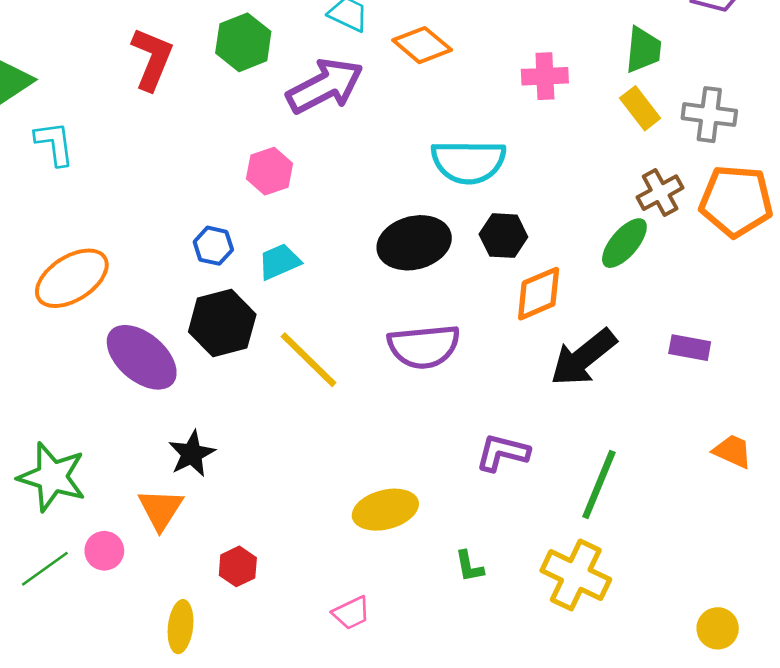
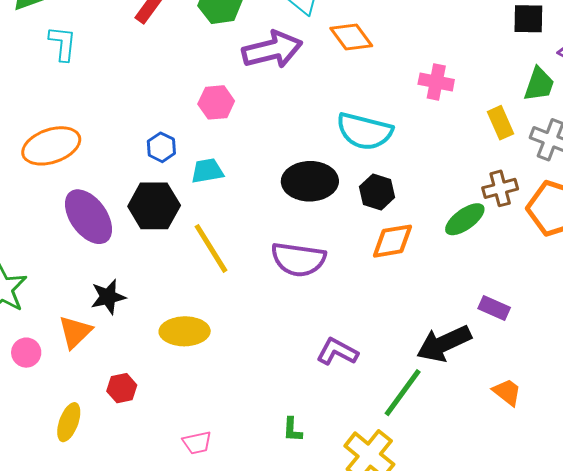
green trapezoid: (643, 50) -> (539, 84), moved
black arrow: (583, 357) -> (444, 343), moved
yellow ellipse: (385, 510) -> (185, 331), moved

